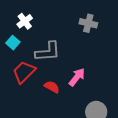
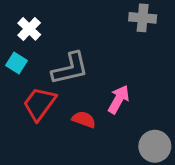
gray cross: (88, 23) -> (143, 18), moved

